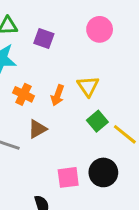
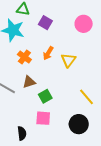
orange arrow: (58, 95) -> (48, 53), moved
green square: (97, 121) -> (45, 96), moved
black circle: (103, 172) -> (79, 124), moved

